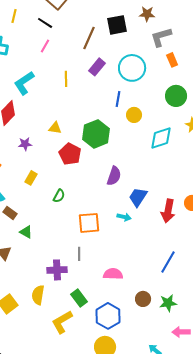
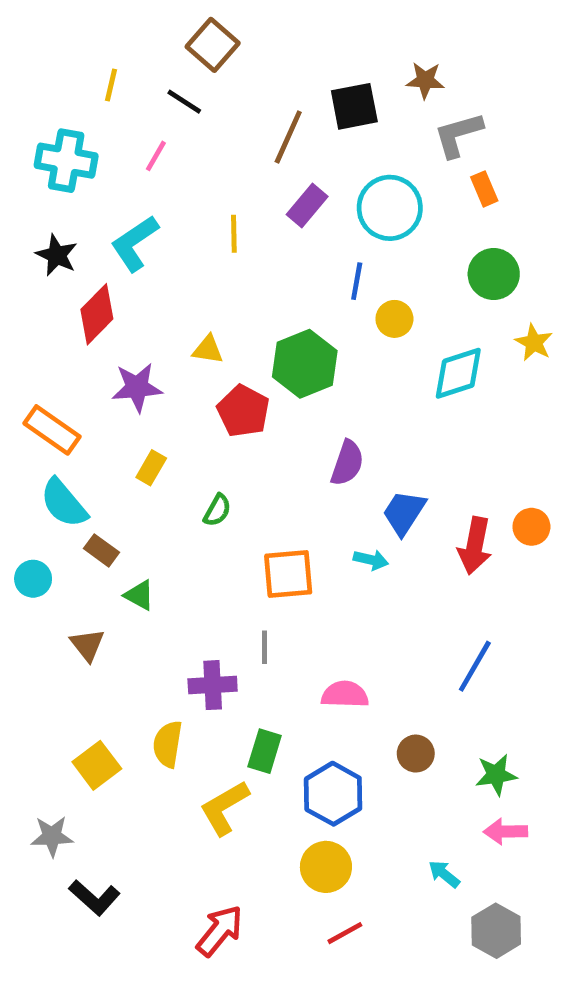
pink line: (45, 46) -> (156, 156), moved
purple star: (25, 144) -> (137, 387), size x1.5
green rectangle: (79, 298) -> (265, 751), turned 54
green star: (168, 303) -> (496, 775), moved

